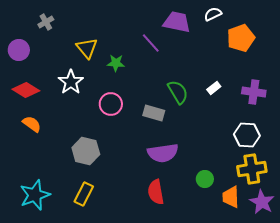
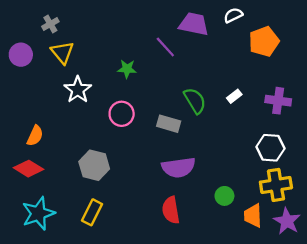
yellow triangle: (87, 48) -> (62, 52), moved
red diamond: (26, 90) -> (28, 169), moved
orange semicircle: (32, 124) -> (35, 136), turned 78

